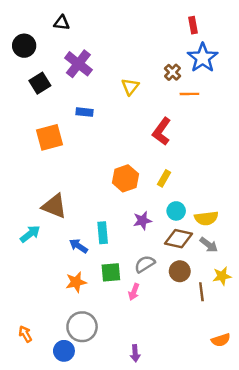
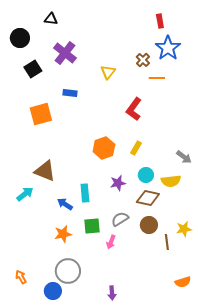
gray arrow: (209, 245) -> (184, 157), moved

